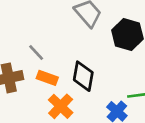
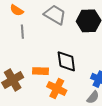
gray line: (36, 53) -> (22, 32), moved, turned 56

